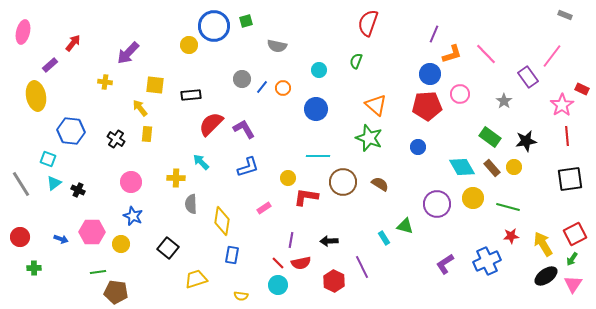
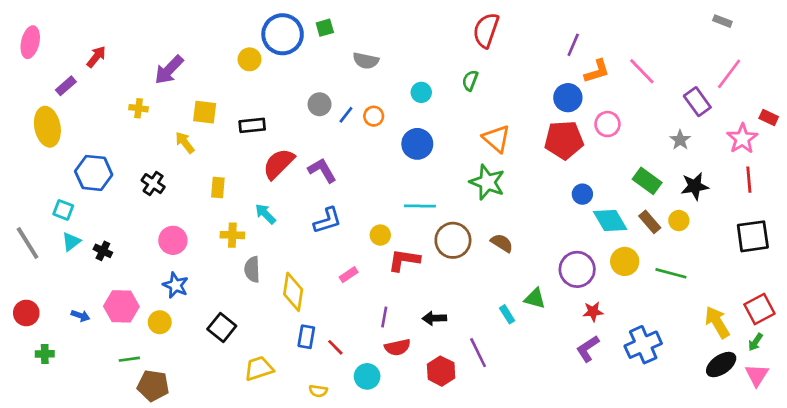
gray rectangle: (565, 15) -> (722, 21), moved
gray star: (504, 101) -> (680, 140), moved
yellow rectangle: (147, 134) -> (218, 187), moved
blue circle: (418, 147) -> (582, 194), moved
red star: (511, 236) -> (593, 312), moved
red line: (278, 263) -> (335, 347), moved

